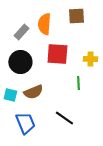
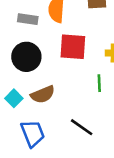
gray rectangle: (21, 32) -> (28, 19), turned 56
cyan square: (10, 95) -> (14, 98), turned 32

